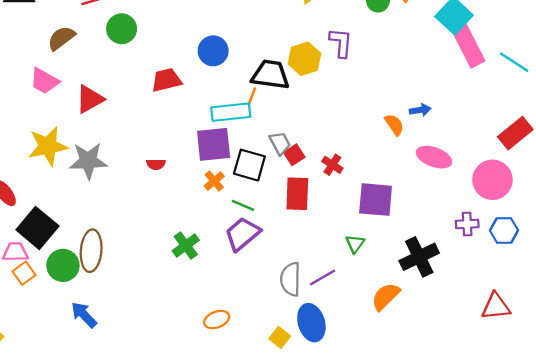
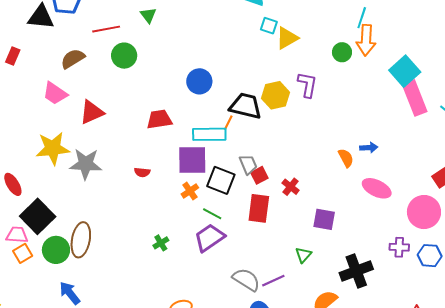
red trapezoid: (166, 80) -> (159, 119), moved
purple square: (376, 200) -> (324, 219), size x0.7
green cross: (186, 245) -> (161, 243), size x0.7
gray semicircle: (291, 279) -> (246, 280), turned 116

